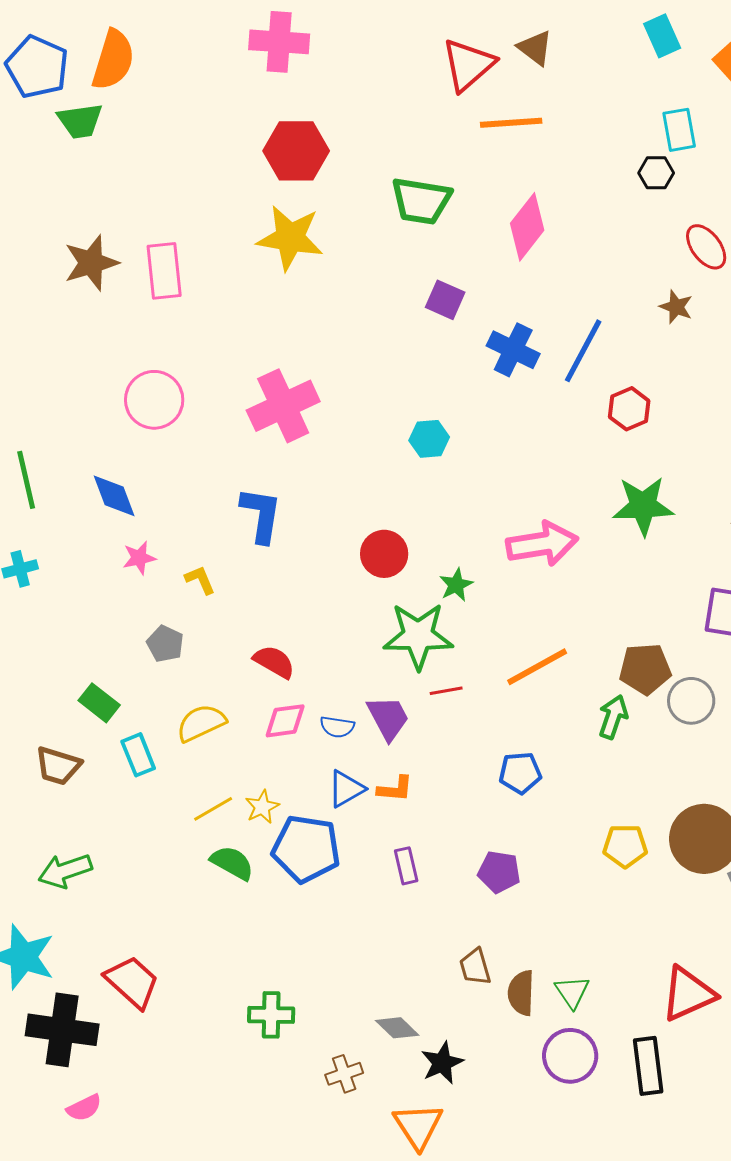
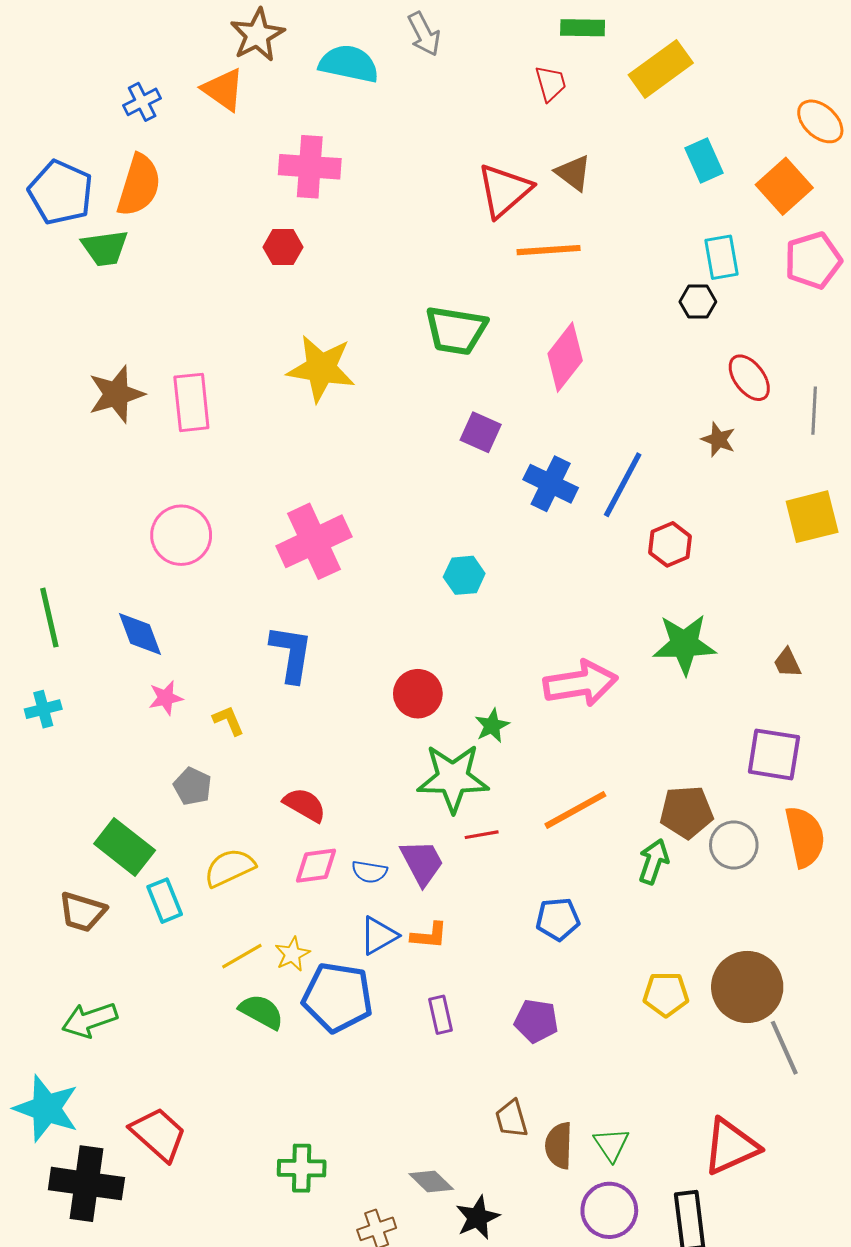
red hexagon: (296, 151) -> (283, 247), moved, size x0.6
green rectangle: (99, 703) -> (125, 847), size x1.4

